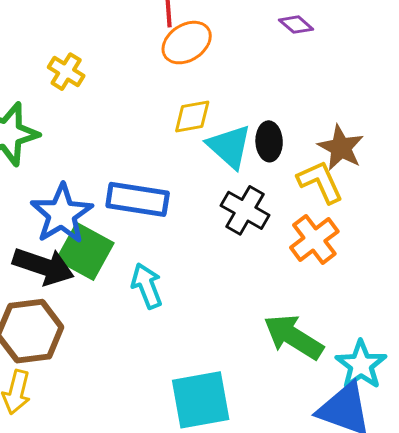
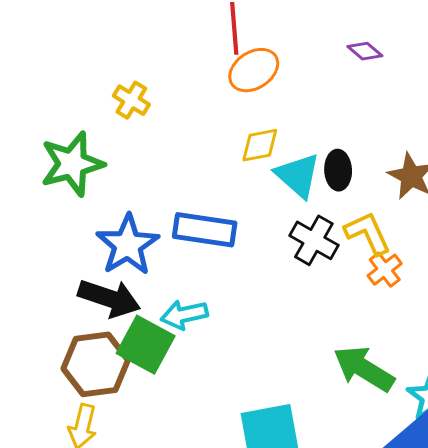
yellow L-shape: (320, 182) -> (368, 233), moved
orange cross: (314, 239) -> (385, 270), size x0.7
green square: (85, 251) -> (146, 345), moved
cyan arrow: (147, 286) -> (184, 315), moved, turned -81

